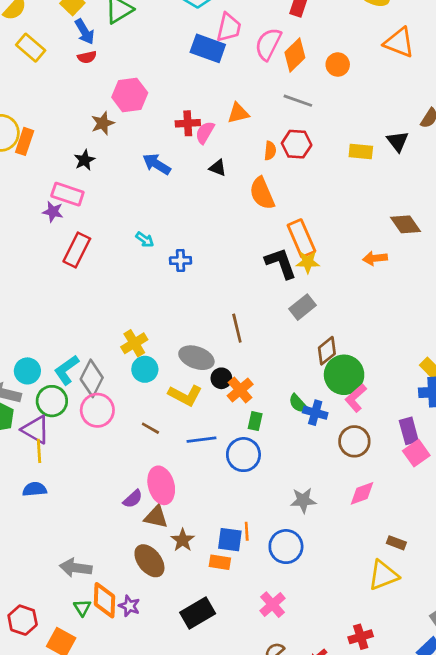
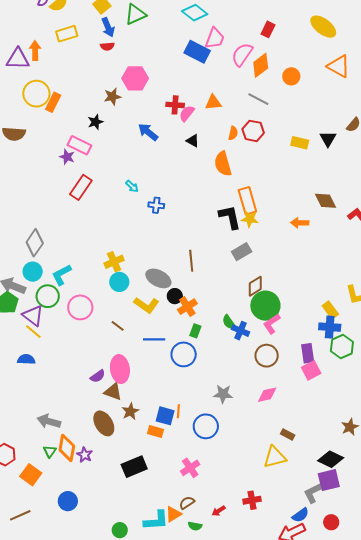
yellow rectangle: (31, 48) -> (67, 34), turned -65
gray diamond: (92, 378) -> (35, 243), moved
yellow line: (39, 451) -> (33, 332), turned -54

